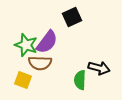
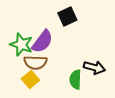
yellow square: (23, 80) -> (30, 79), moved, turned 30

